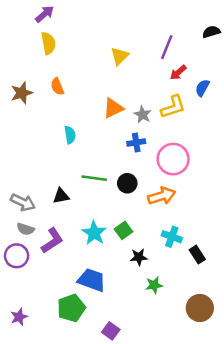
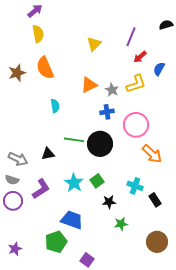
orange semicircle: (57, 87) -> (45, 68), size x1.6
black circle: (127, 183) -> (100, 144), size x1.6
orange arrow: (162, 196) -> (152, 154), moved, turned 60
gray semicircle: (25, 229) -> (12, 180), moved

